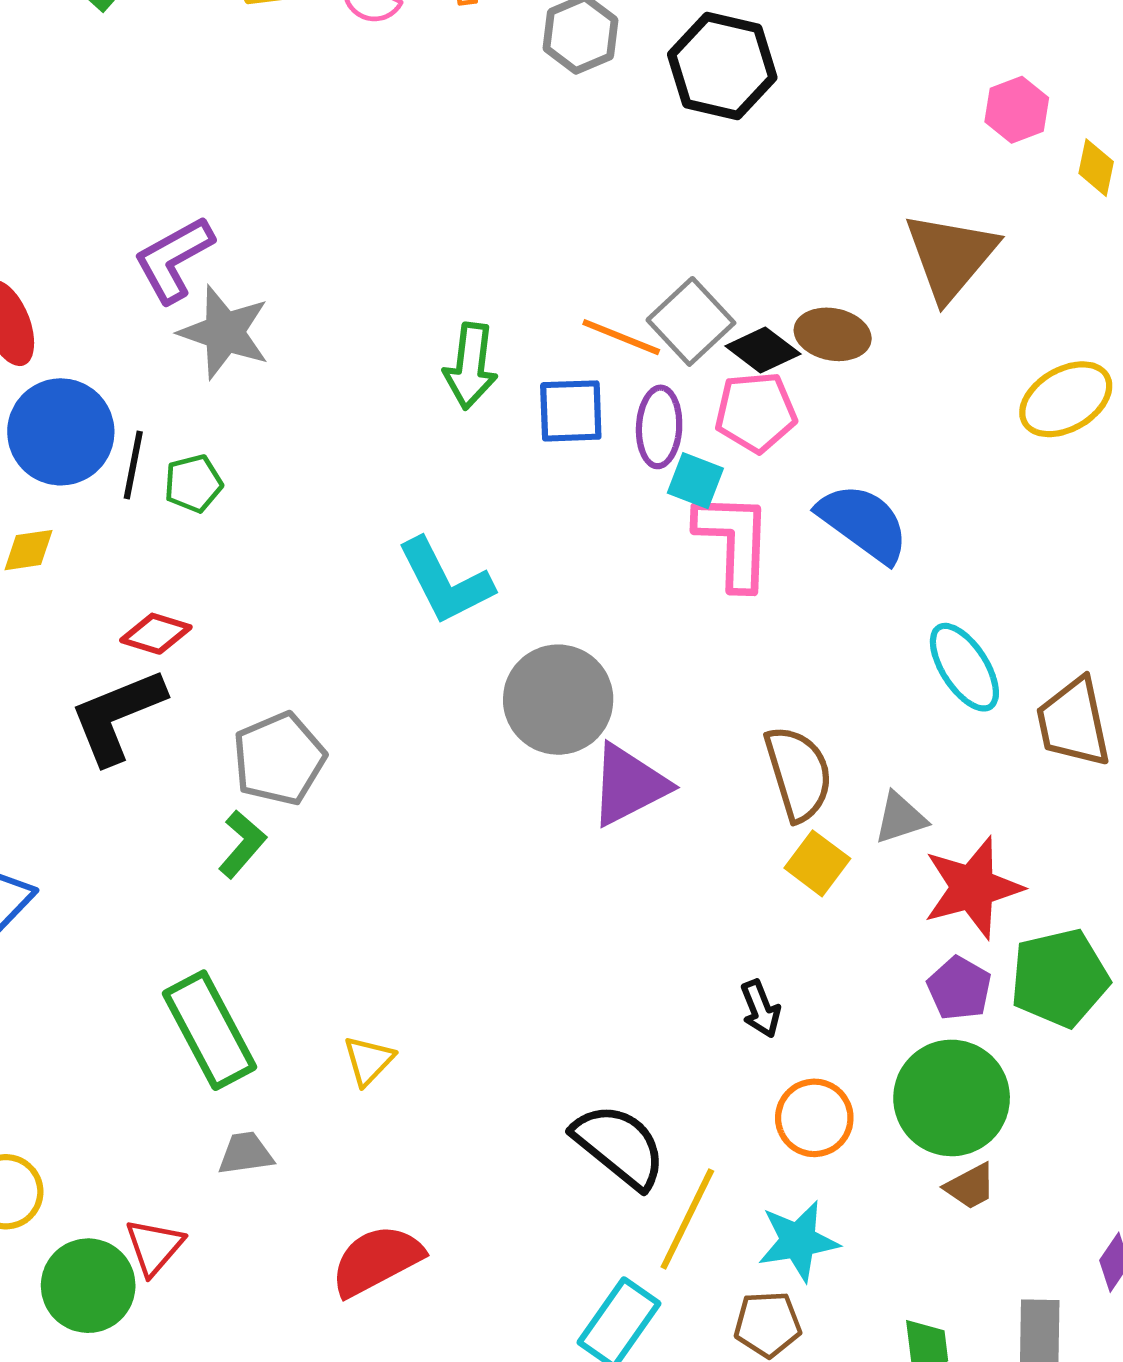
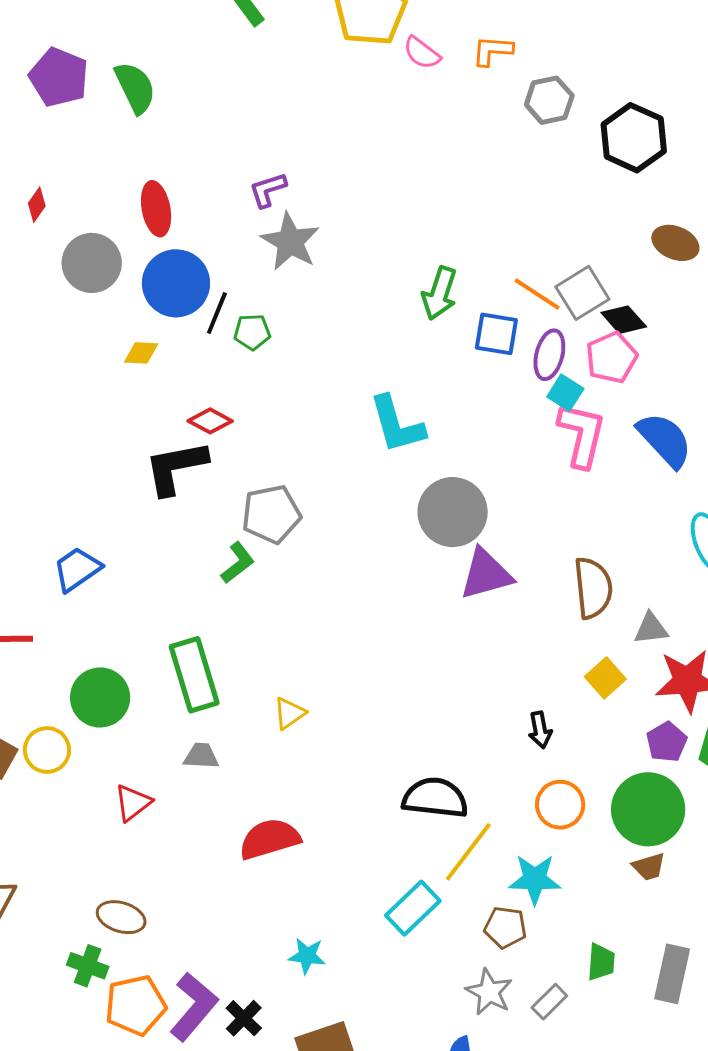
purple L-shape: (174, 259) -> (268, 190), size x0.7
brown ellipse: (833, 334) -> (675, 243), moved
pink pentagon: (756, 412) -> (611, 358), turned -30
yellow square: (817, 863) -> (605, 678), moved
black semicircle: (619, 1146) -> (435, 798), turned -44
green circle: (88, 1286) -> (100, 698), moved

